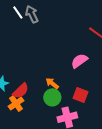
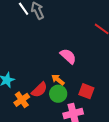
pink semicircle: (79, 61) -> (68, 56), moved, turned 78
red semicircle: (21, 91) -> (39, 90), moved

